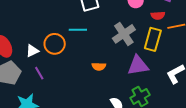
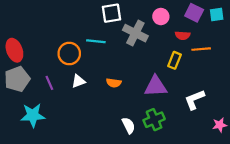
gray cross: (124, 34) -> (135, 33), moved, turned -35
yellow rectangle: (153, 39) -> (175, 60), size x0.7
white triangle: (32, 51) -> (78, 81), moved

